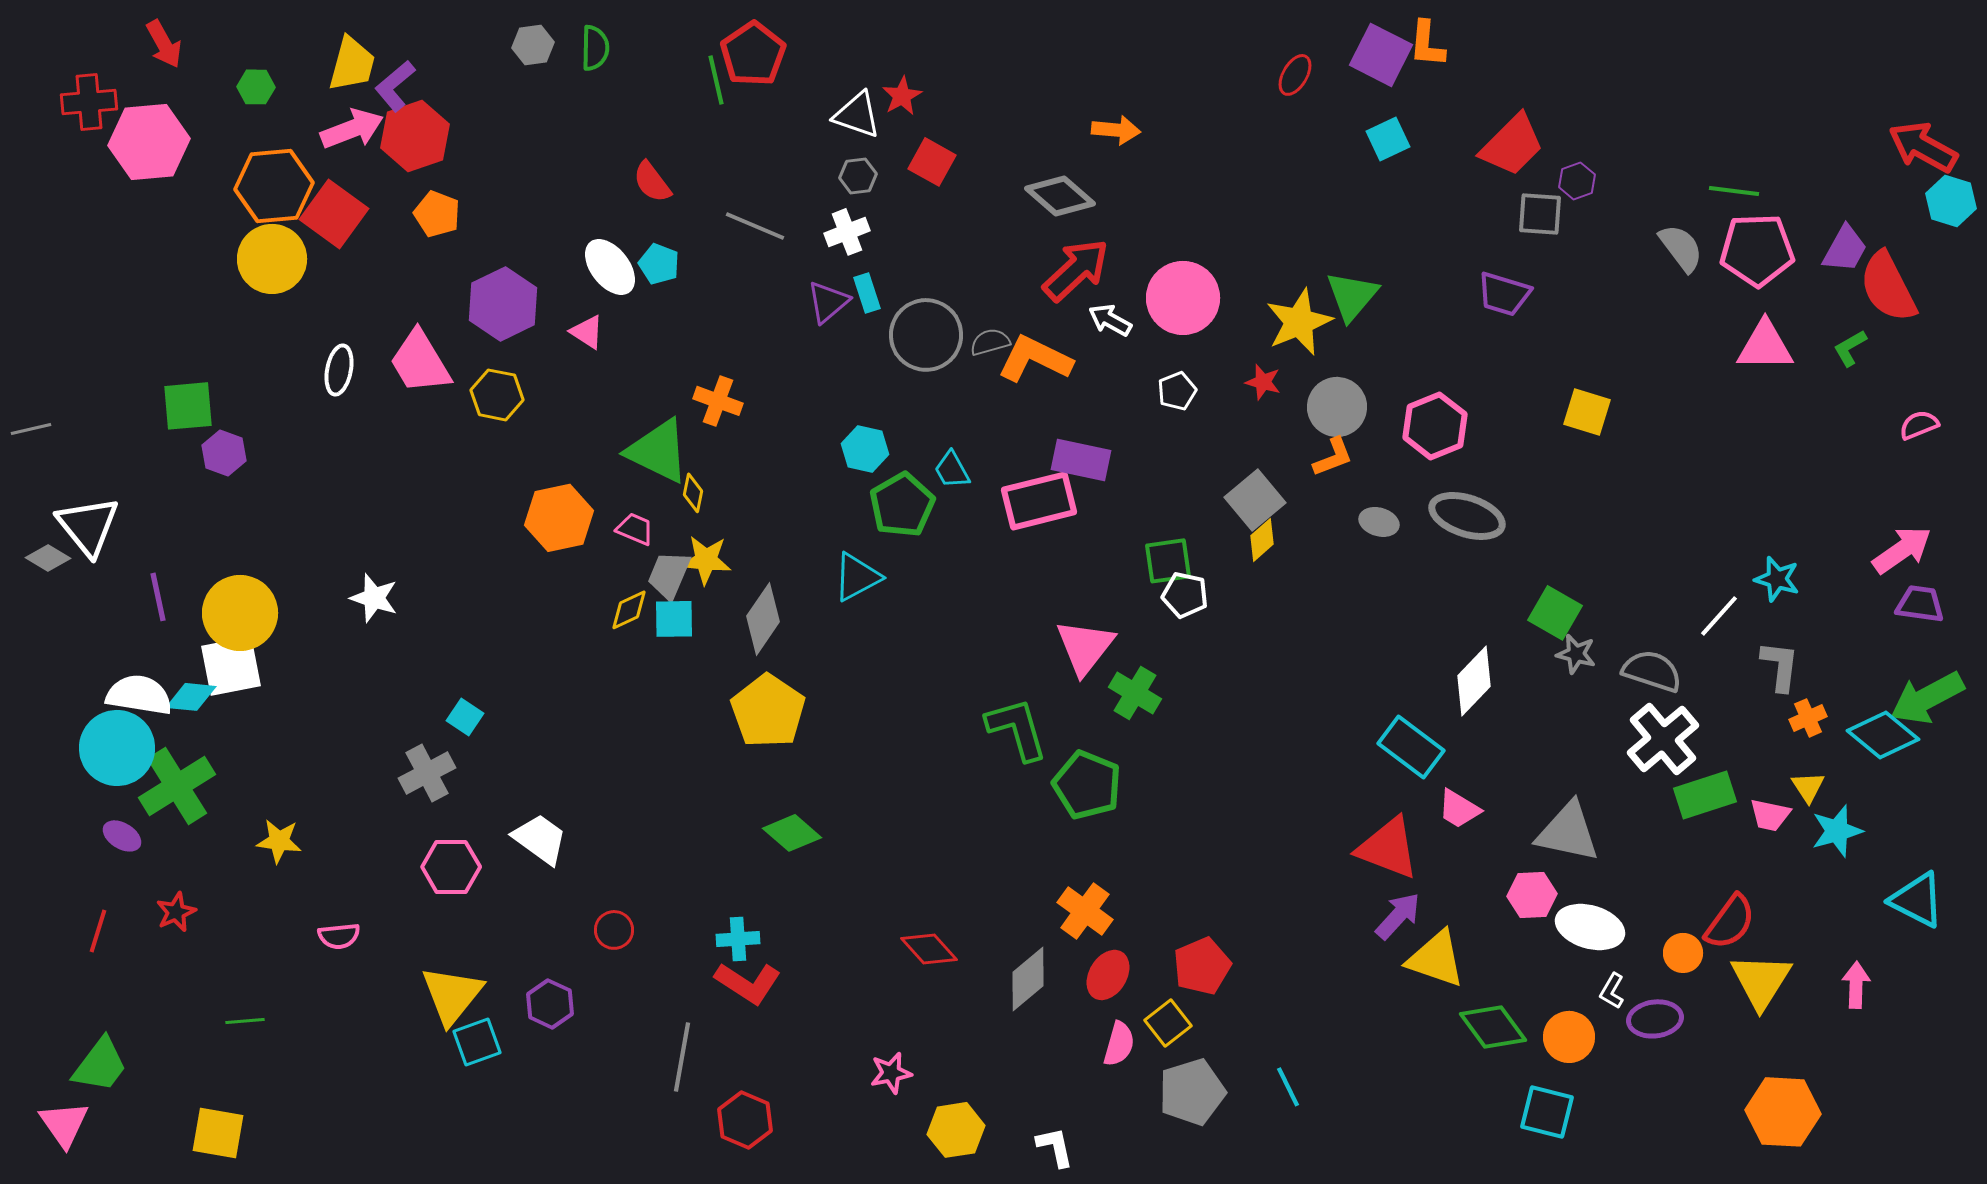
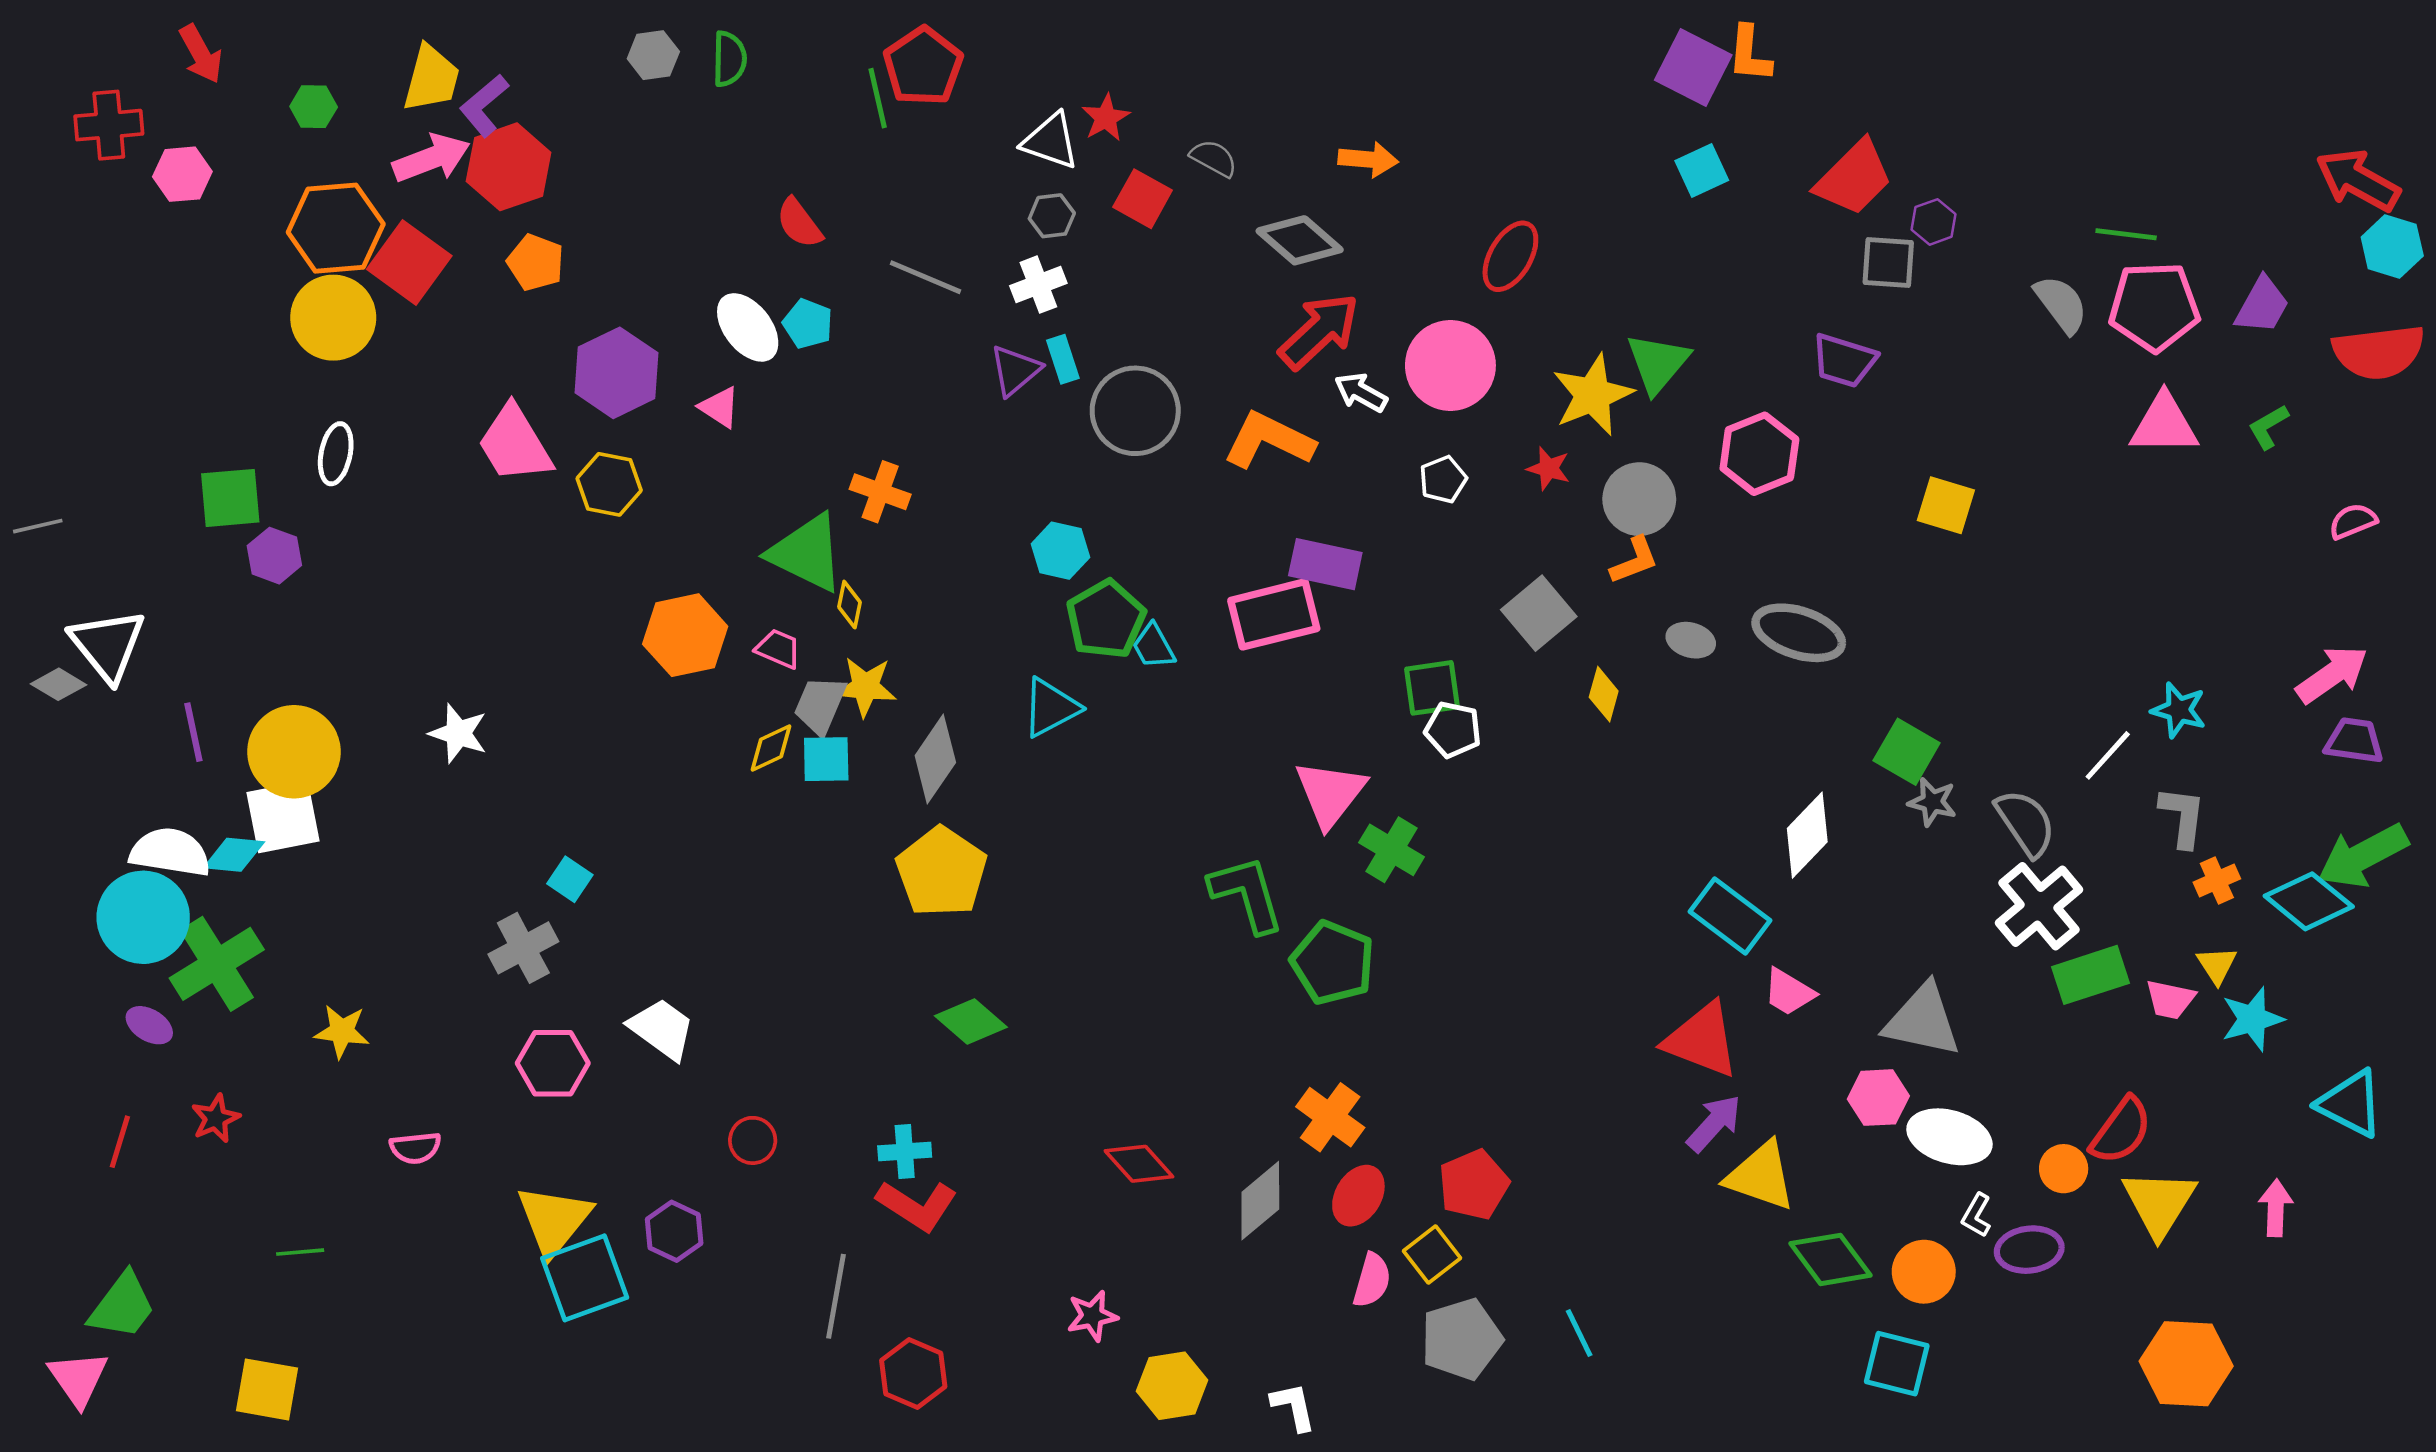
red ellipse: (1295, 75) -> (1510, 256), moved, size x1.4
pink hexagon: (149, 142) -> (182, 174), size x0.6
red semicircle: (1888, 287) -> (2379, 352), moved, turned -70
gray semicircle: (990, 342) -> (1214, 158), moved, turned 45
white ellipse: (339, 370) -> (336, 454), moved
pink hexagon: (1435, 426) -> (1759, 454), moved
cyan trapezoid: (952, 470) -> (1154, 646), moved
yellow diamond: (1262, 540) -> (1604, 694), moved, turned -33
gray semicircle: (1652, 671) -> (2026, 823), turned 38
cyan square: (477, 1042) -> (585, 1278), size x1.5

